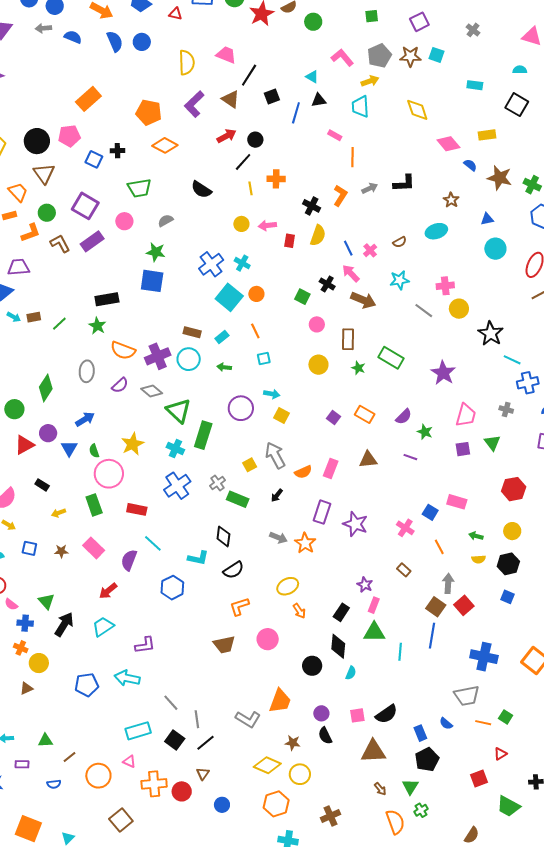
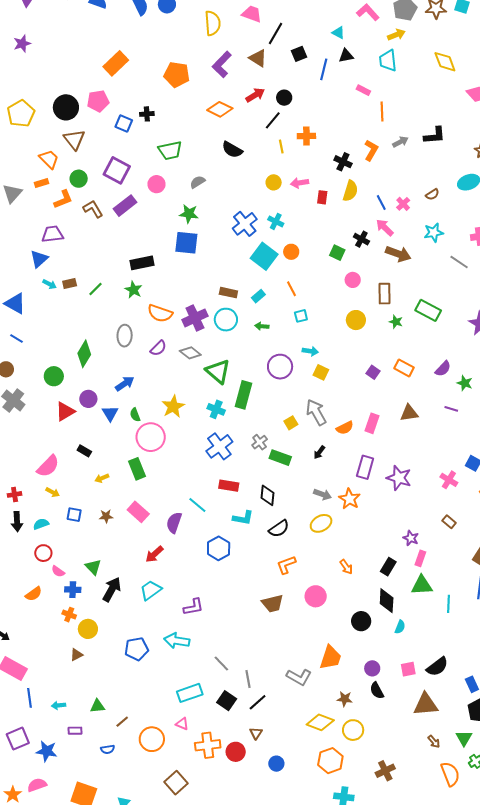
orange diamond: (165, 145) -> (220, 109), moved
red rectangle: (137, 509) -> (229, 486), moved
yellow ellipse: (288, 586) -> (321, 523), moved

